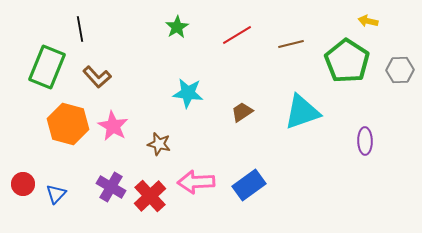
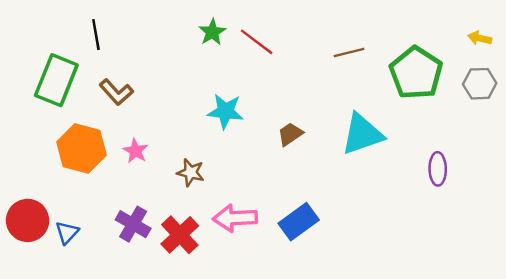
yellow arrow: (368, 21) -> (480, 38), moved
red line: (237, 35) -> (257, 42), moved, turned 68
pink star: (113, 126) -> (135, 151), size x0.7
red circle: (23, 184) -> (28, 220), size x1.5

